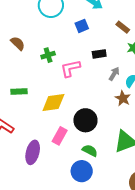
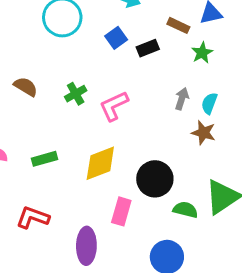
black rectangle: (99, 54) -> (148, 48), moved
green semicircle: (90, 151) -> (185, 210), moved

